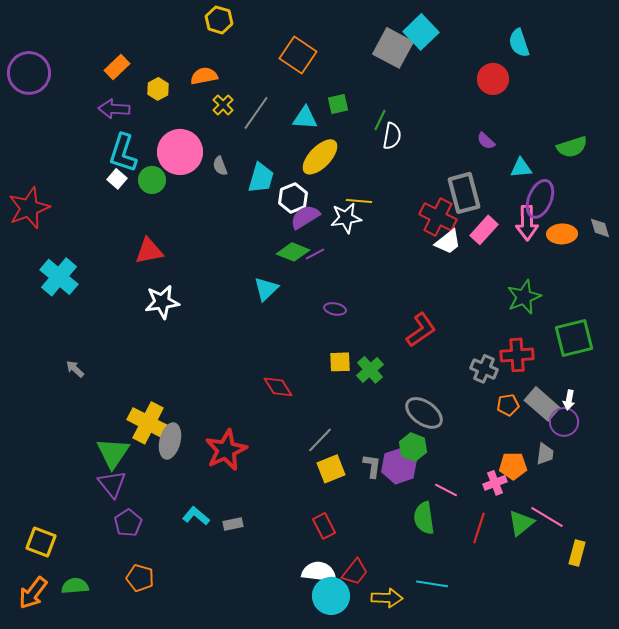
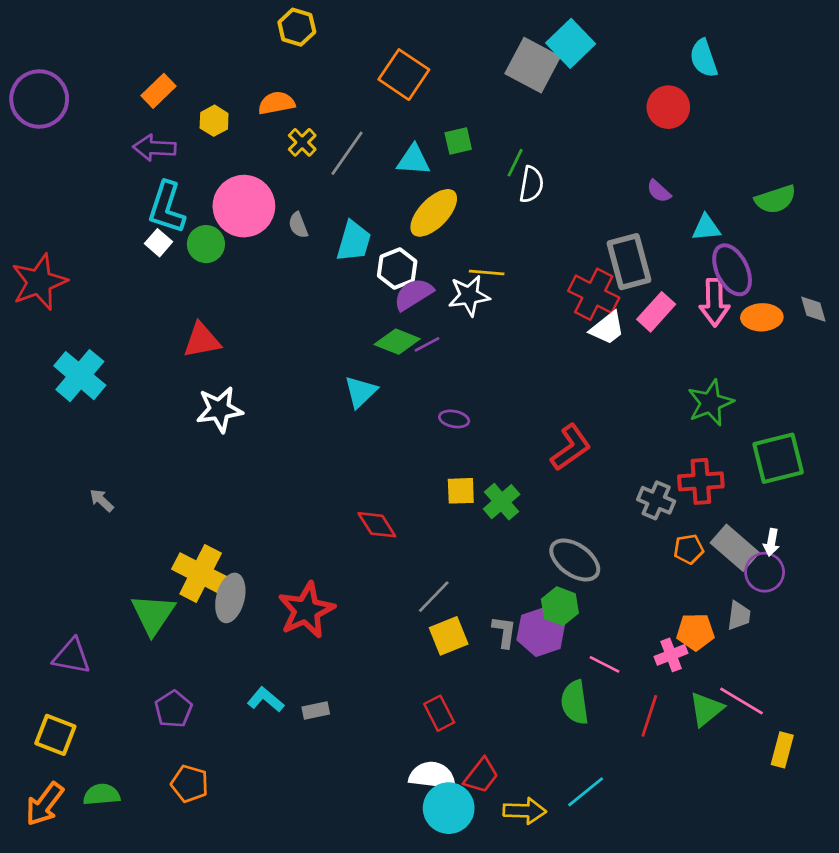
purple ellipse: (540, 199) -> (732, 270), turned -48
purple triangle: (112, 484) -> (72, 656), moved, turned -40
cyan line: (432, 584) -> (586, 792), turned -48

